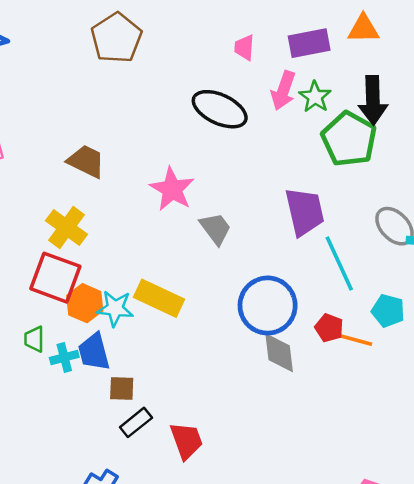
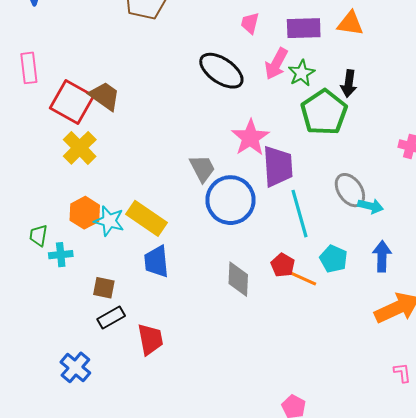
black arrow: (373, 100) -> (349, 84), size x0.7
pink star: (172, 189) -> (250, 138), moved
red square: (55, 278) -> (72, 102), moved
blue circle: (268, 305) -> (231, 200), moved
blue trapezoid: (94, 352) -> (157, 262), moved

